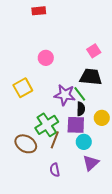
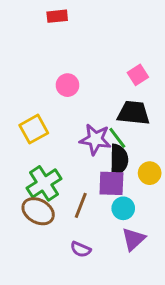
black semicircle: (81, 109) -> (119, 160), size x1.5
green cross: (47, 125) -> (44, 183), moved
purple semicircle: (55, 170) -> (81, 249), turned -56

